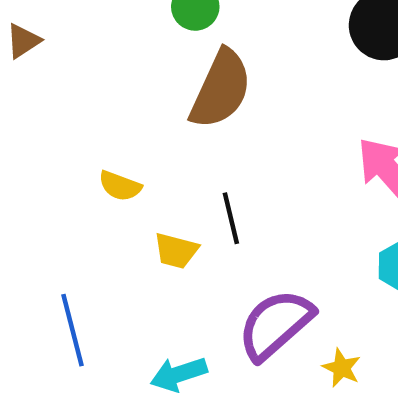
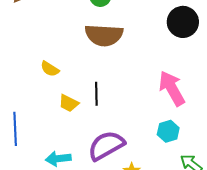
brown semicircle: (221, 89) -> (104, 35), turned 57

